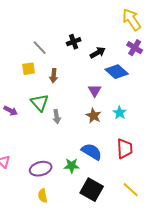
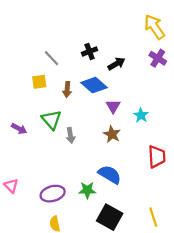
blue diamond: (117, 72) -> (94, 85), moved
cyan star: (120, 113) -> (141, 115), moved
red trapezoid: (125, 149) -> (157, 157), moved
yellow line: (131, 190) -> (153, 217), turned 30

